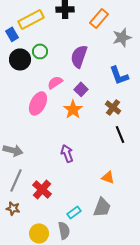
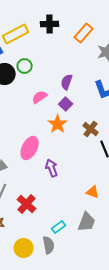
purple semicircle: (79, 56) -> (67, 82), moved, size x0.7
pink ellipse: (38, 103) -> (30, 148), moved
brown cross: (113, 107) -> (91, 129), moved

